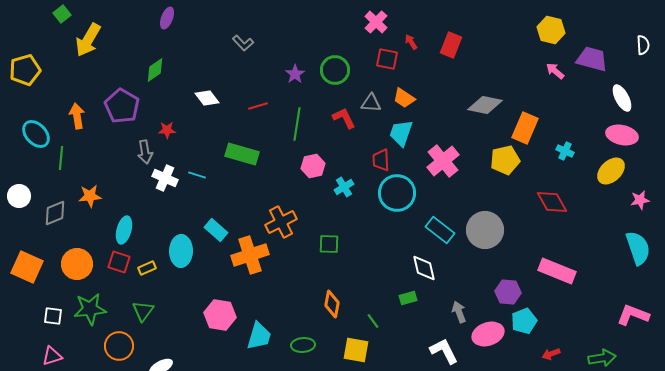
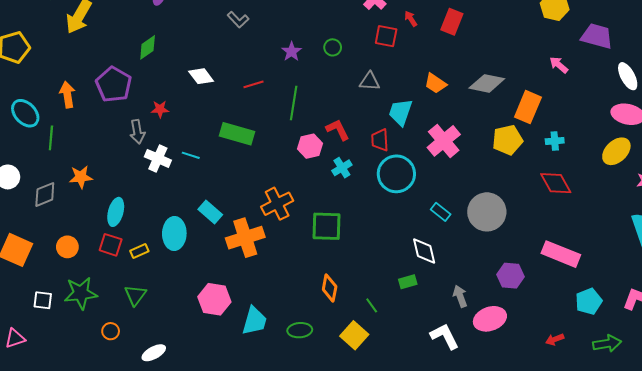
green circle: (335, 70) -> (333, 47), size x0.6
pink arrow: (555, 71) -> (559, 65), moved
orange trapezoid: (404, 98) -> (435, 83), moved
red L-shape: (344, 118) -> (338, 130), moved
cyan cross: (565, 151) -> (555, 141), moved, turned -30
cyan rectangle: (440, 230) -> (441, 212), size x0.7
green square: (329, 244) -> (326, 226), size x1.5
orange circle: (77, 264) -> (67, 247), size x0.7
cyan pentagon: (524, 321) -> (589, 301), moved
orange circle: (119, 346) -> (111, 331), size x0.6
yellow square: (356, 350) -> (354, 335), turned 32
pink triangle: (52, 356) -> (15, 338), moved

